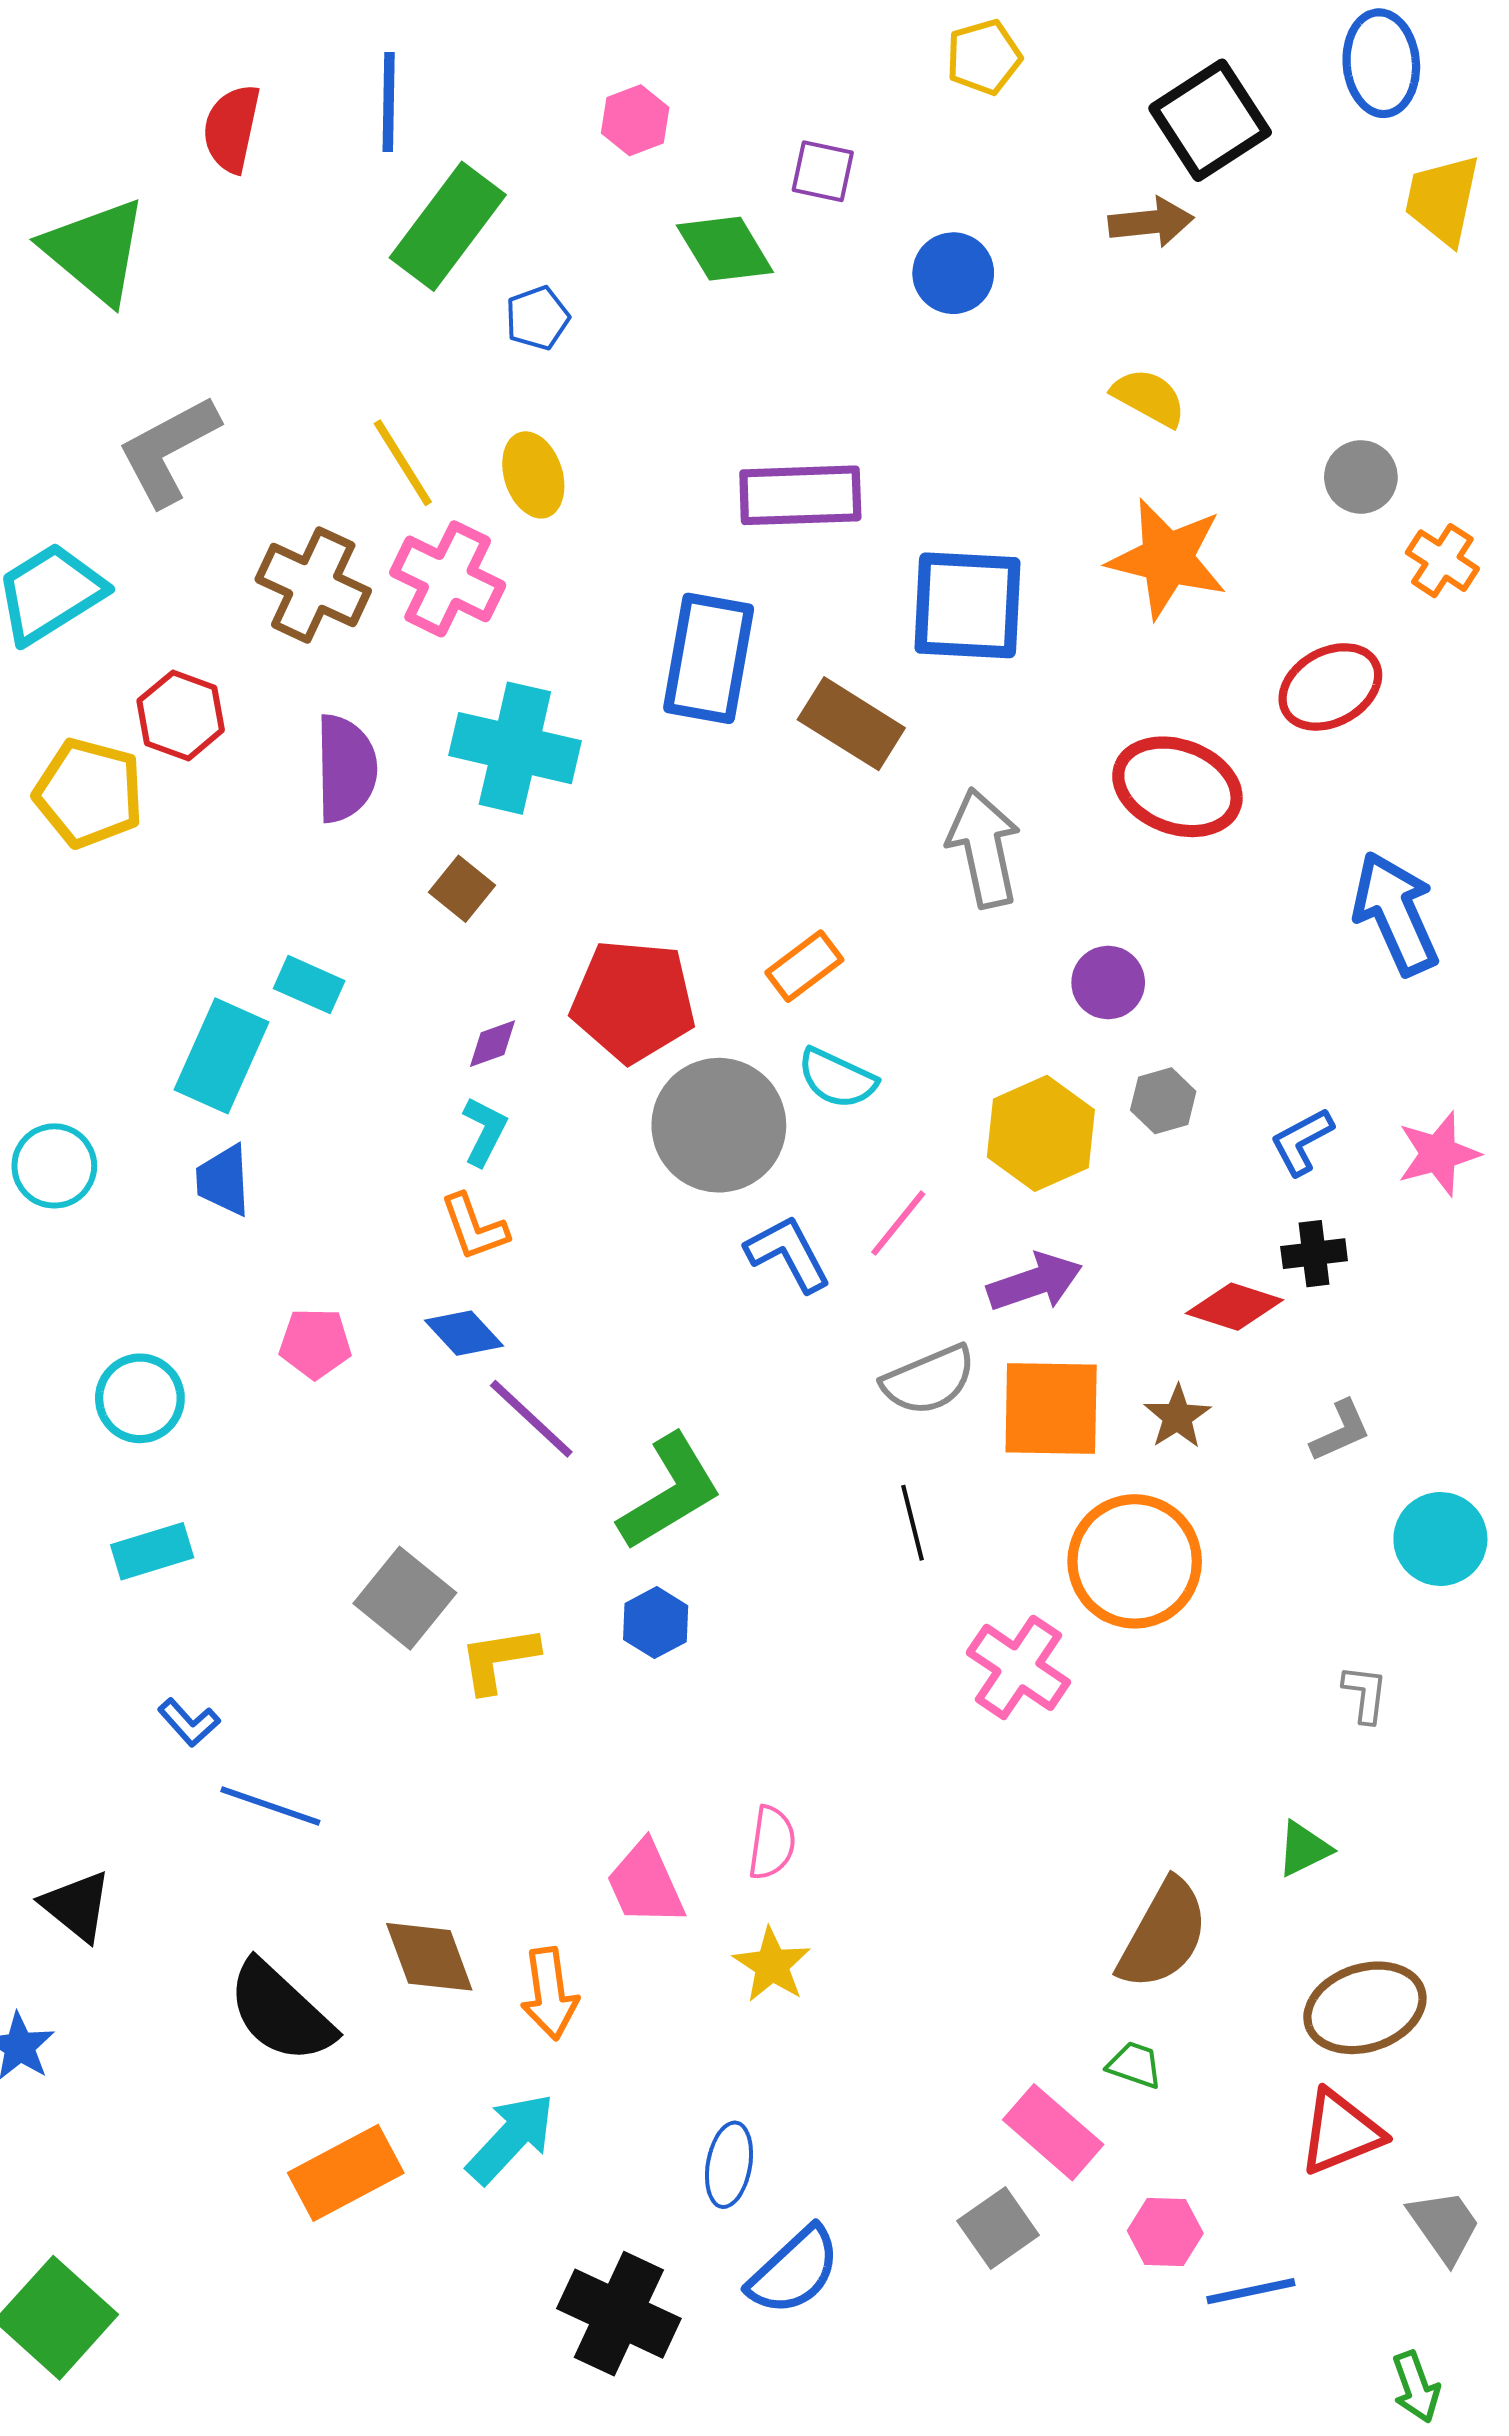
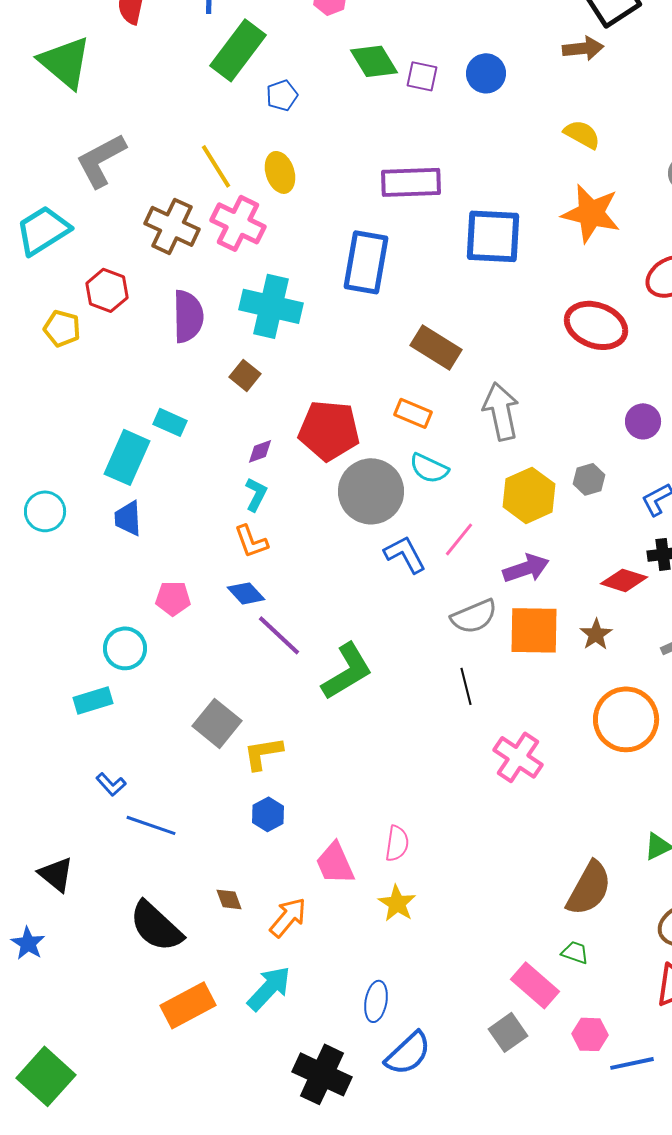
purple square: (823, 171) -> (422, 76), moved
brown rectangle: (851, 724) -> (436, 347), moved
yellow pentagon: (89, 793) -> (62, 328), size x0.7
gray arrow: (984, 848) -> (501, 411), moved
orange rectangle: (804, 966) -> (413, 413), turned 60
purple circle: (1108, 983) -> (643, 421), moved
cyan circle: (140, 1398) -> (125, 648), moved
orange circle: (1135, 1561) -> (626, 719), moved
blue hexagon: (656, 1623) -> (268, 814), moved
brown diamond: (429, 1957) -> (229, 899), size x0.6
orange arrow: (550, 1994) -> (288, 917), turned -132

